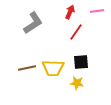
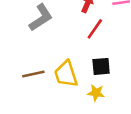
yellow trapezoid: (53, 68) -> (66, 74), turned 70

